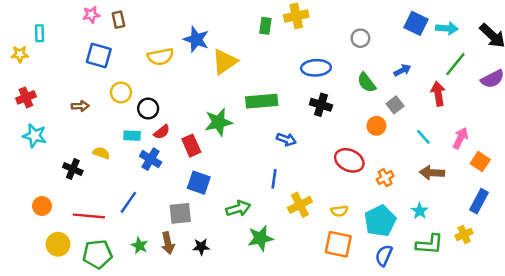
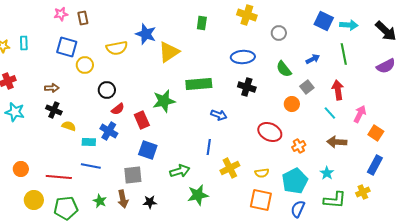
yellow cross: (296, 16) -> (247, 15), moved, turned 30
cyan rectangle: (39, 33) -> (24, 43), moved
green line: (455, 64) -> (344, 54), moved, turned -50
yellow circle: (121, 92) -> (85, 65), moved
red arrow: (438, 94) -> (338, 90), moved
cyan rectangle: (132, 136) -> (89, 142), moved
black cross: (73, 169) -> (54, 110), moved
blue line: (128, 202) -> (91, 166), turned 66

